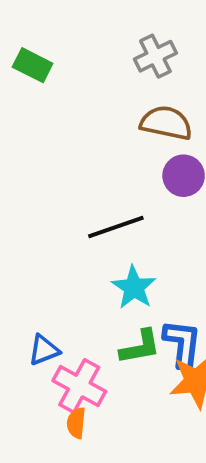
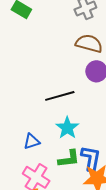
blue triangle: (44, 350) -> (32, 141), moved

